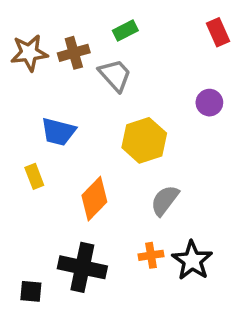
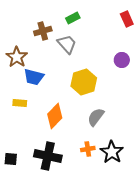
brown star: (29, 53) -> (17, 57), moved, turned -30
yellow rectangle: (34, 176) -> (20, 103), turned -64
black square: (31, 291) -> (11, 159), moved

